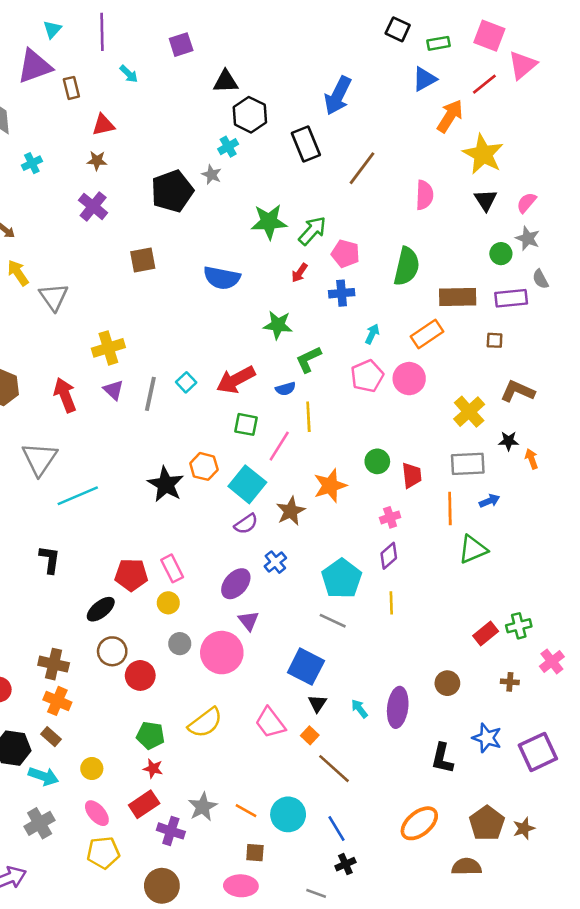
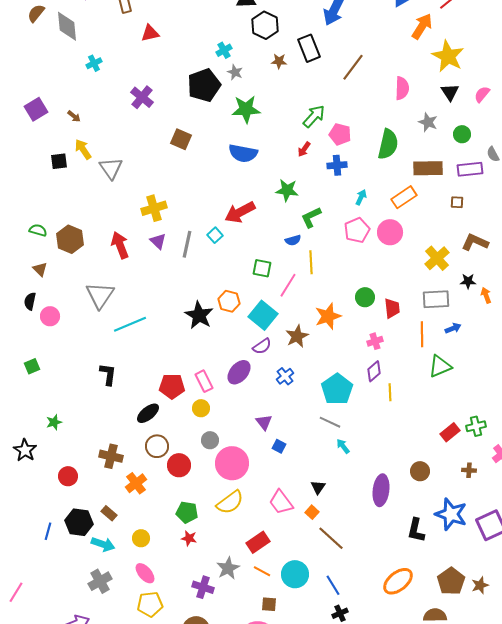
cyan cross: (228, 147) -> (224, 50), moved
brown star: (97, 161) -> (279, 61), moved
green star: (269, 222) -> (246, 109), moved
gray star: (528, 238) -> (428, 122), moved
brown square: (143, 260) -> (181, 139), turned 35
red arrow: (236, 380) -> (240, 212), moved
purple ellipse: (236, 584) -> (239, 372), moved
yellow line: (391, 603) -> (390, 392), moved
pink circle: (222, 653) -> (232, 463), moved
blue square: (306, 667) -> (279, 446), moved, size x0.5
orange cross: (57, 701) -> (136, 483), moved, turned 30
cyan arrow: (359, 709) -> (343, 446), moved
blue star: (487, 738) -> (451, 514), size x1.4
red rectangle: (144, 804) -> (258, 542), moved

